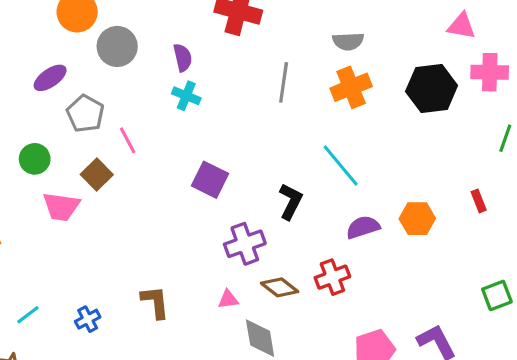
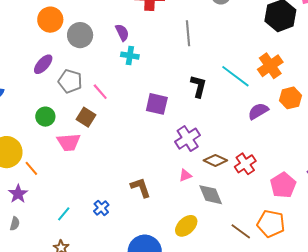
orange cross: (351, 87) -> (270, 66), moved
black L-shape: (291, 201) -> (199, 86), moved
red cross: (332, 277) -> (245, 164), moved

